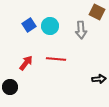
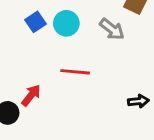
gray arrow: (81, 30) -> (112, 29), turned -48
red arrow: (26, 63) -> (31, 95), moved

